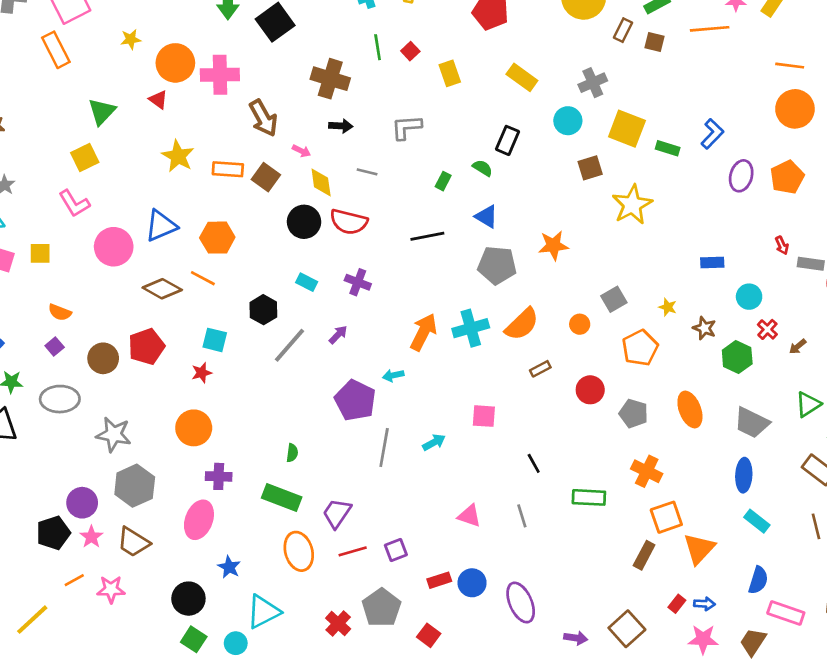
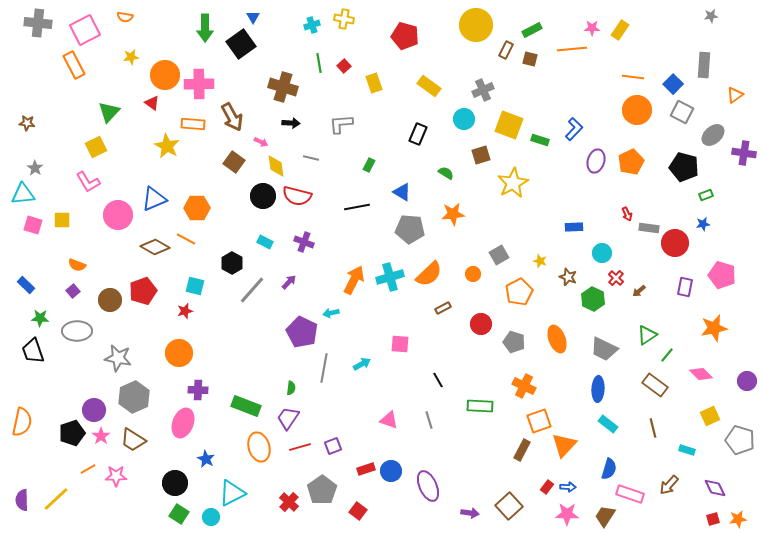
green semicircle: (483, 168) -> (446, 173), moved
orange rectangle: (228, 169) -> (193, 124), moved
green semicircle: (292, 453) -> (291, 388), moved

